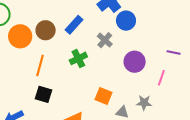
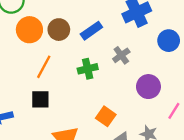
blue circle: (126, 21) -> (169, 41), moved
black square: (44, 94) -> (40, 99), turned -30

